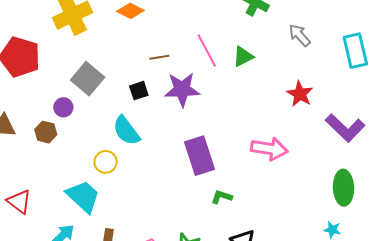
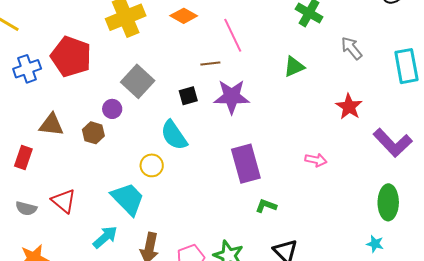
pink line: (207, 51) -> (233, 35), moved
pink arrow: (269, 149) -> (316, 160), size x0.6

